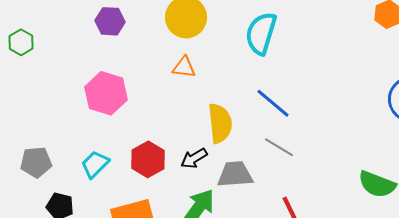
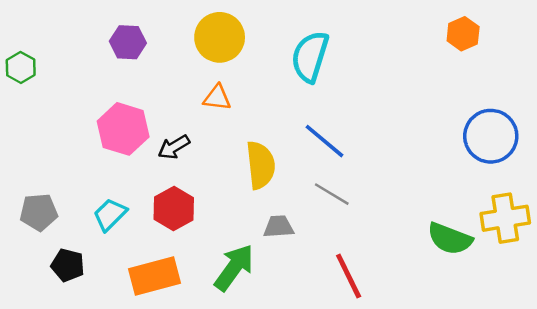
black arrow: (194, 158) -> (174, 147), moved
gray trapezoid: (235, 174) -> (279, 227), size x0.7

